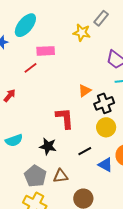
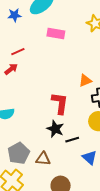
red line: (31, 68) -> (18, 52), moved
black star: (48, 146) -> (55, 129), moved

